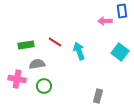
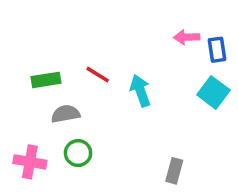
blue rectangle: (122, 11) -> (217, 50), moved
pink cross: (17, 79) -> (30, 162), moved

